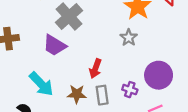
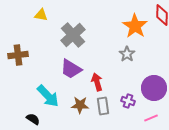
purple trapezoid: (55, 45) -> (71, 69), moved
red arrow: (95, 69) -> (97, 82), turned 144

